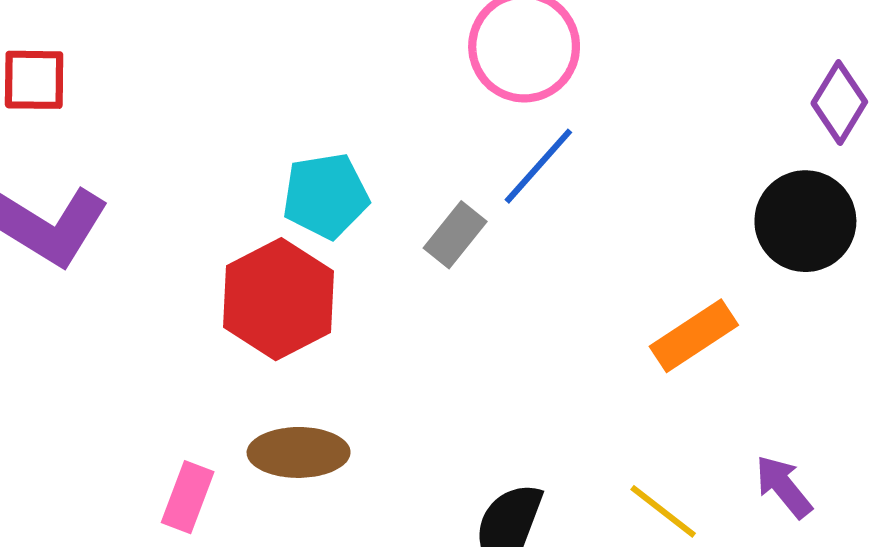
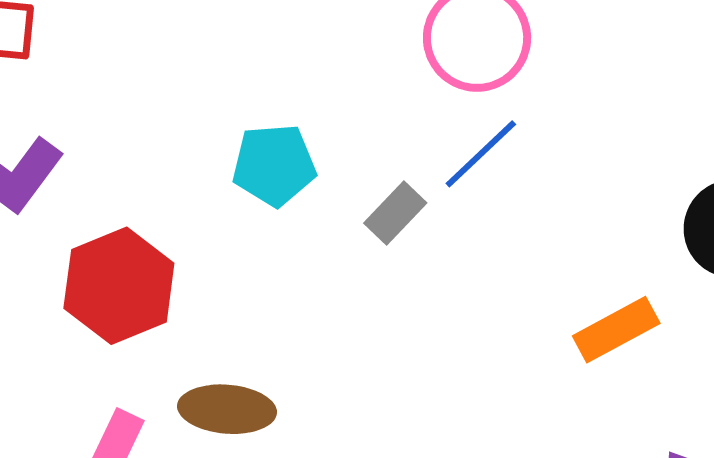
red hexagon: (279, 299) -> (119, 286), moved

